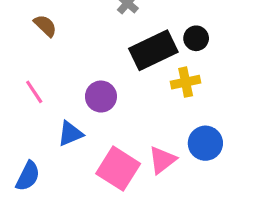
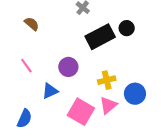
yellow cross: (186, 82) -> (107, 80), moved

